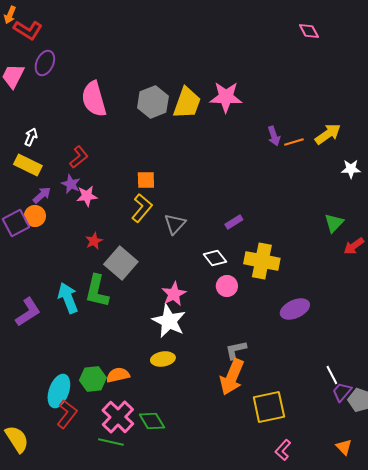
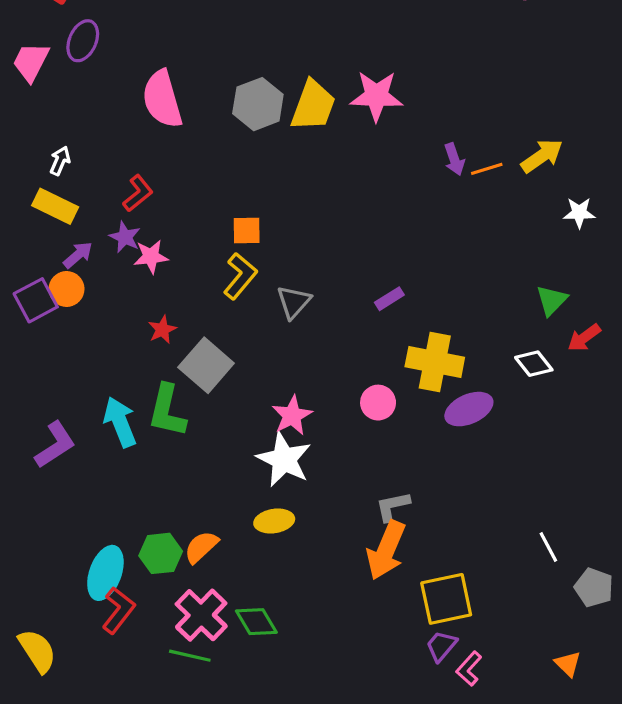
white diamond: (215, 258) -> (534, 364), moved
purple ellipse: (295, 309) -> (469, 409), moved
orange semicircle: (118, 375) -> (201, 547), turned -30
purple trapezoid: (342, 392) -> (441, 646), moved

